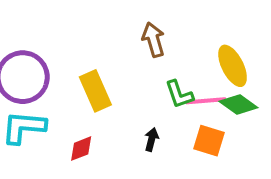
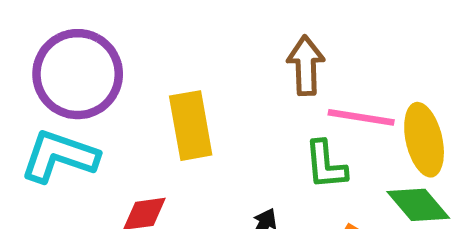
pink line: (206, 101) -> (361, 117), moved

